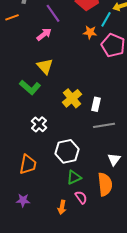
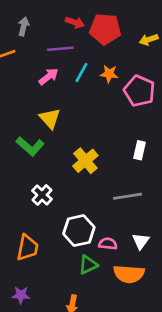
purple line: (53, 13) -> (60, 49), turned -60
cyan line: (106, 19) -> (81, 72), moved
white rectangle: (96, 104) -> (139, 150), moved
orange semicircle: (105, 184) -> (129, 274), turned 100
pink semicircle: (81, 197) -> (108, 244), moved, turned -48

